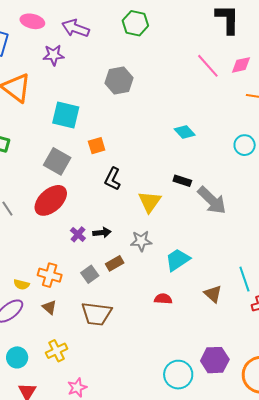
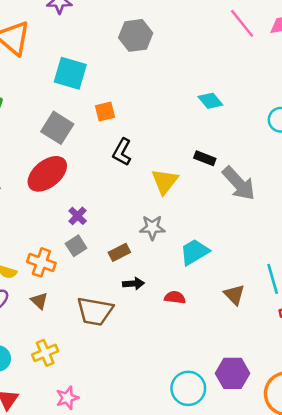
black arrow: (102, 233) -> (133, 284), moved
gray square: (90, 274) -> (76, 246), moved

